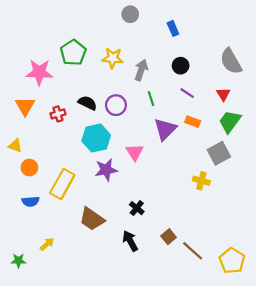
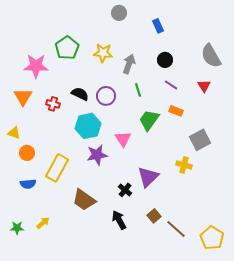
red cross: (58, 114) -> (53, 104), turned 32
green trapezoid: (230, 122) -> (149, 120), moved
purple triangle: (165, 129) -> (148, 177), moved
green star: (18, 261) -> (17, 228), moved

